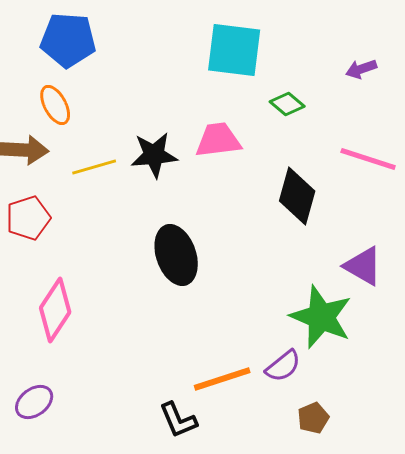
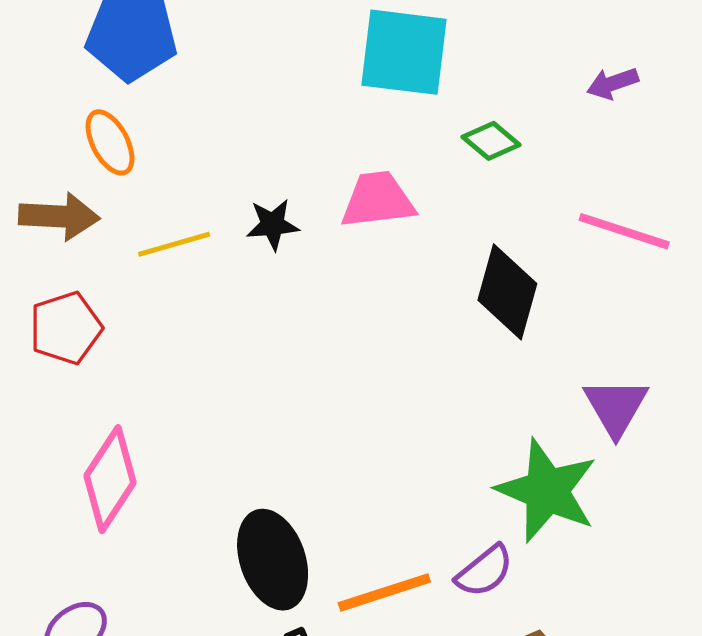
black star: (154, 155) -> (273, 225), size x0.7
black ellipse: (176, 255) -> (273, 560), moved
purple triangle: (363, 266) -> (616, 407), turned 30

